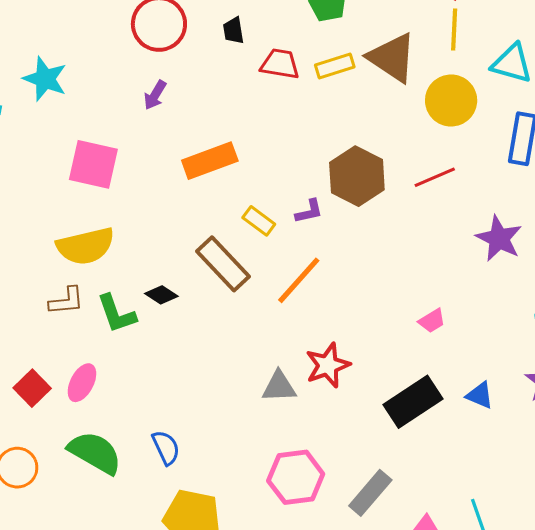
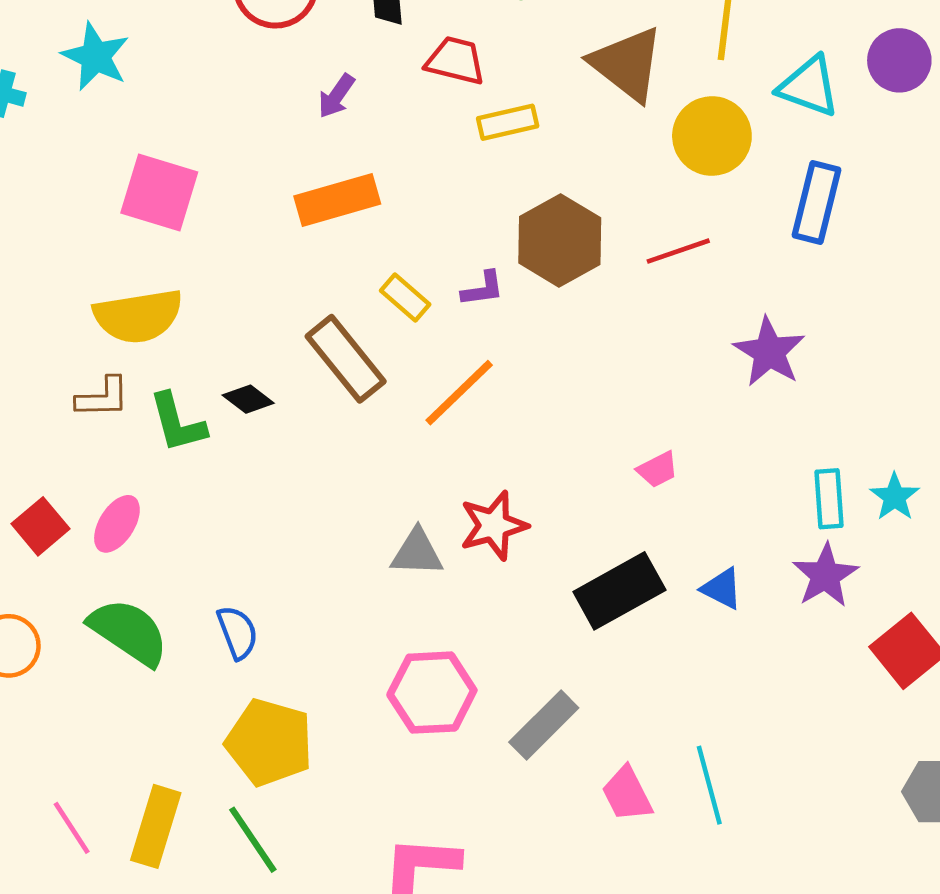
yellow rectangle: (335, 66) -> (508, 122), moved
purple arrow: (155, 95) -> (336, 96), moved

